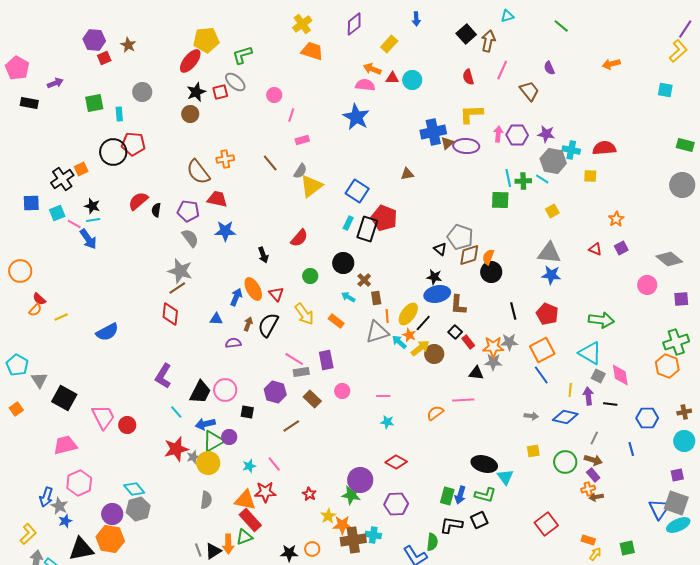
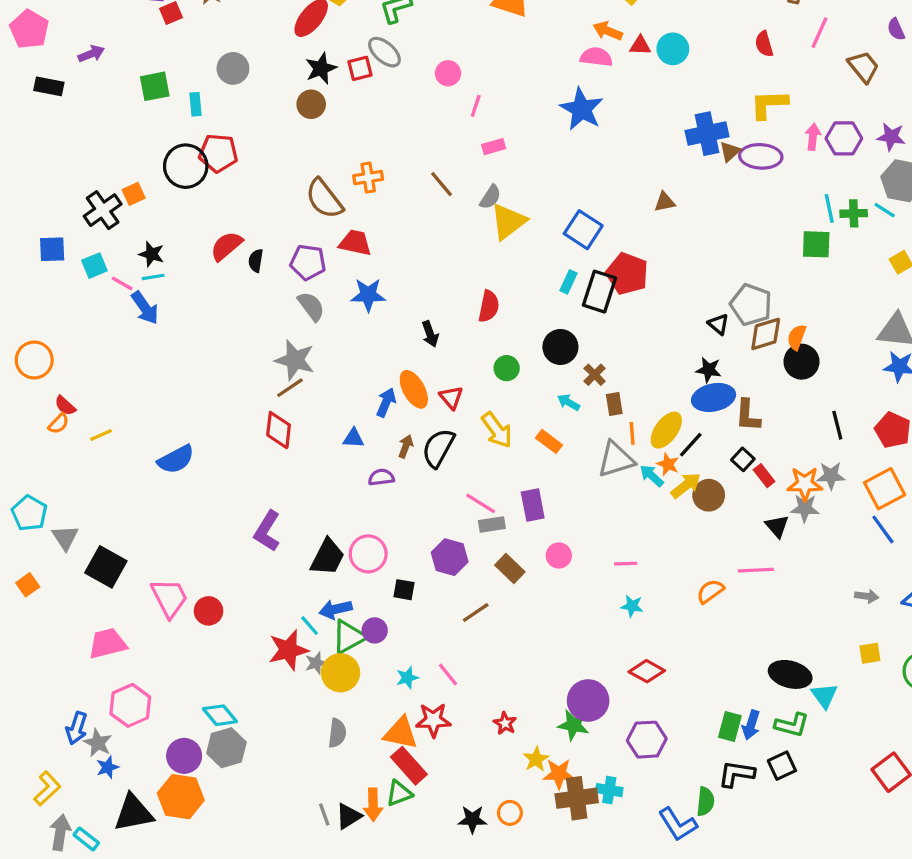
red semicircle: (299, 238) -> (489, 306), turned -30
black triangle: (476, 373) -> (777, 526), turned 42
cyan line: (176, 412) -> (310, 626), moved

